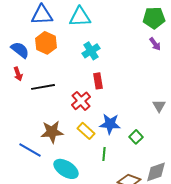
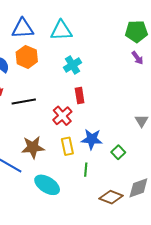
yellow rectangle: (86, 131) -> (67, 146), turned 36

